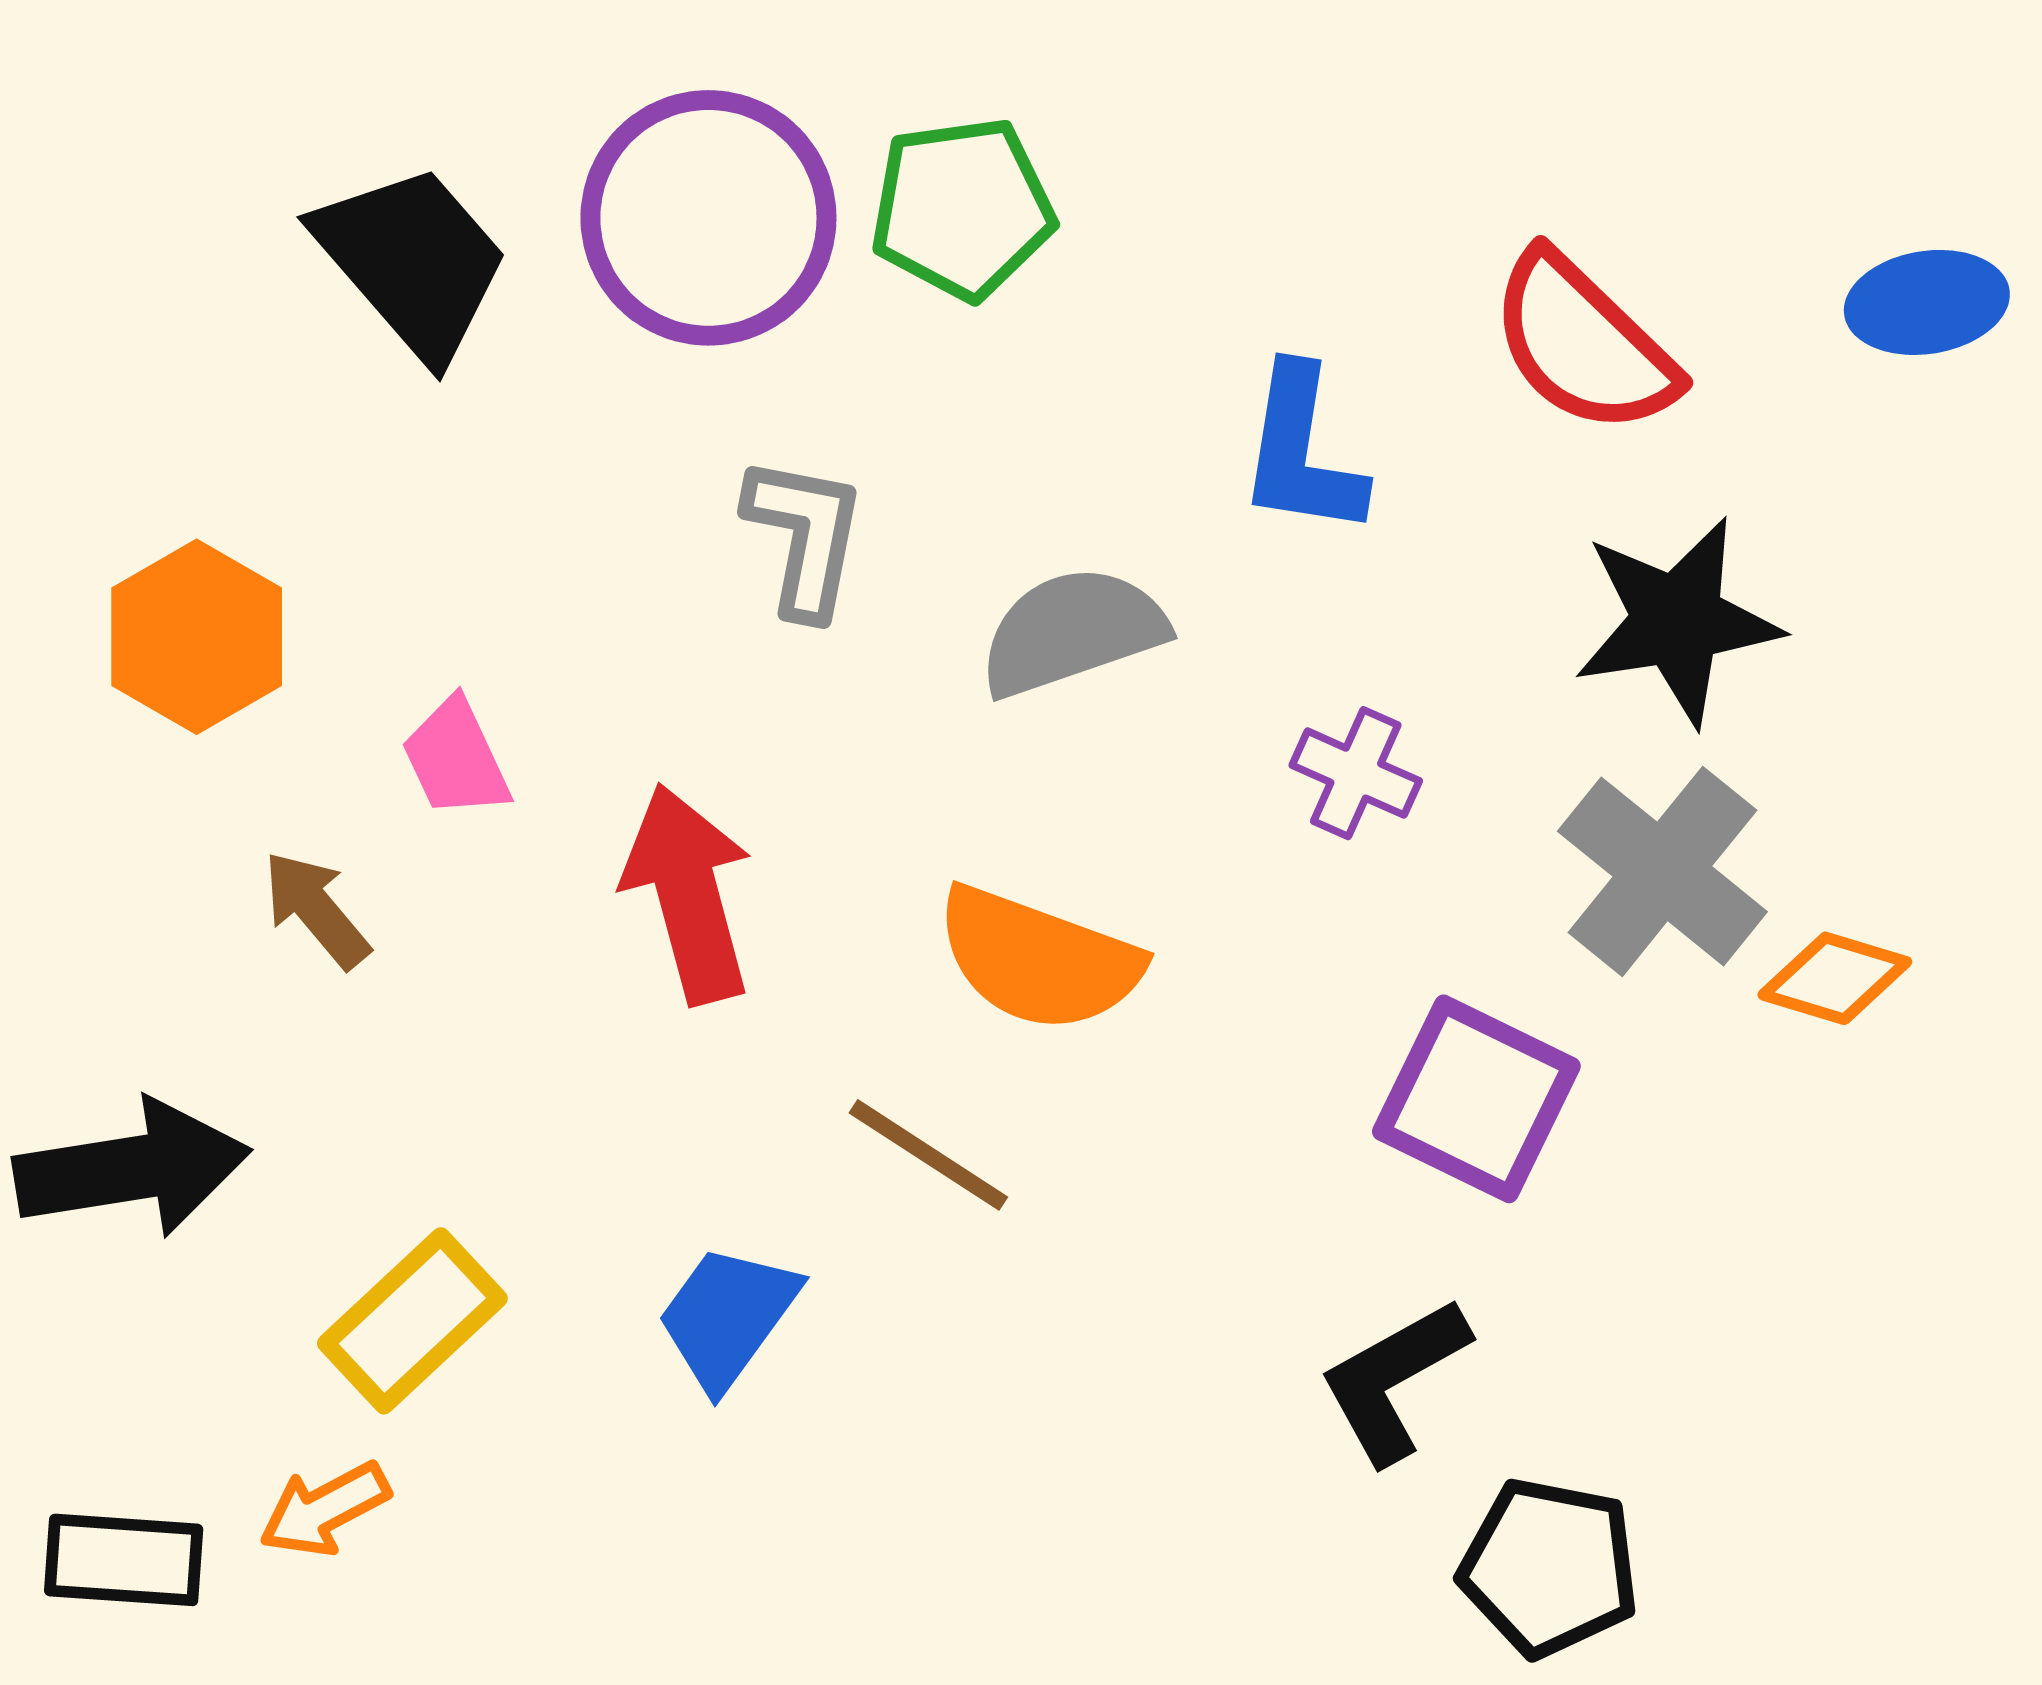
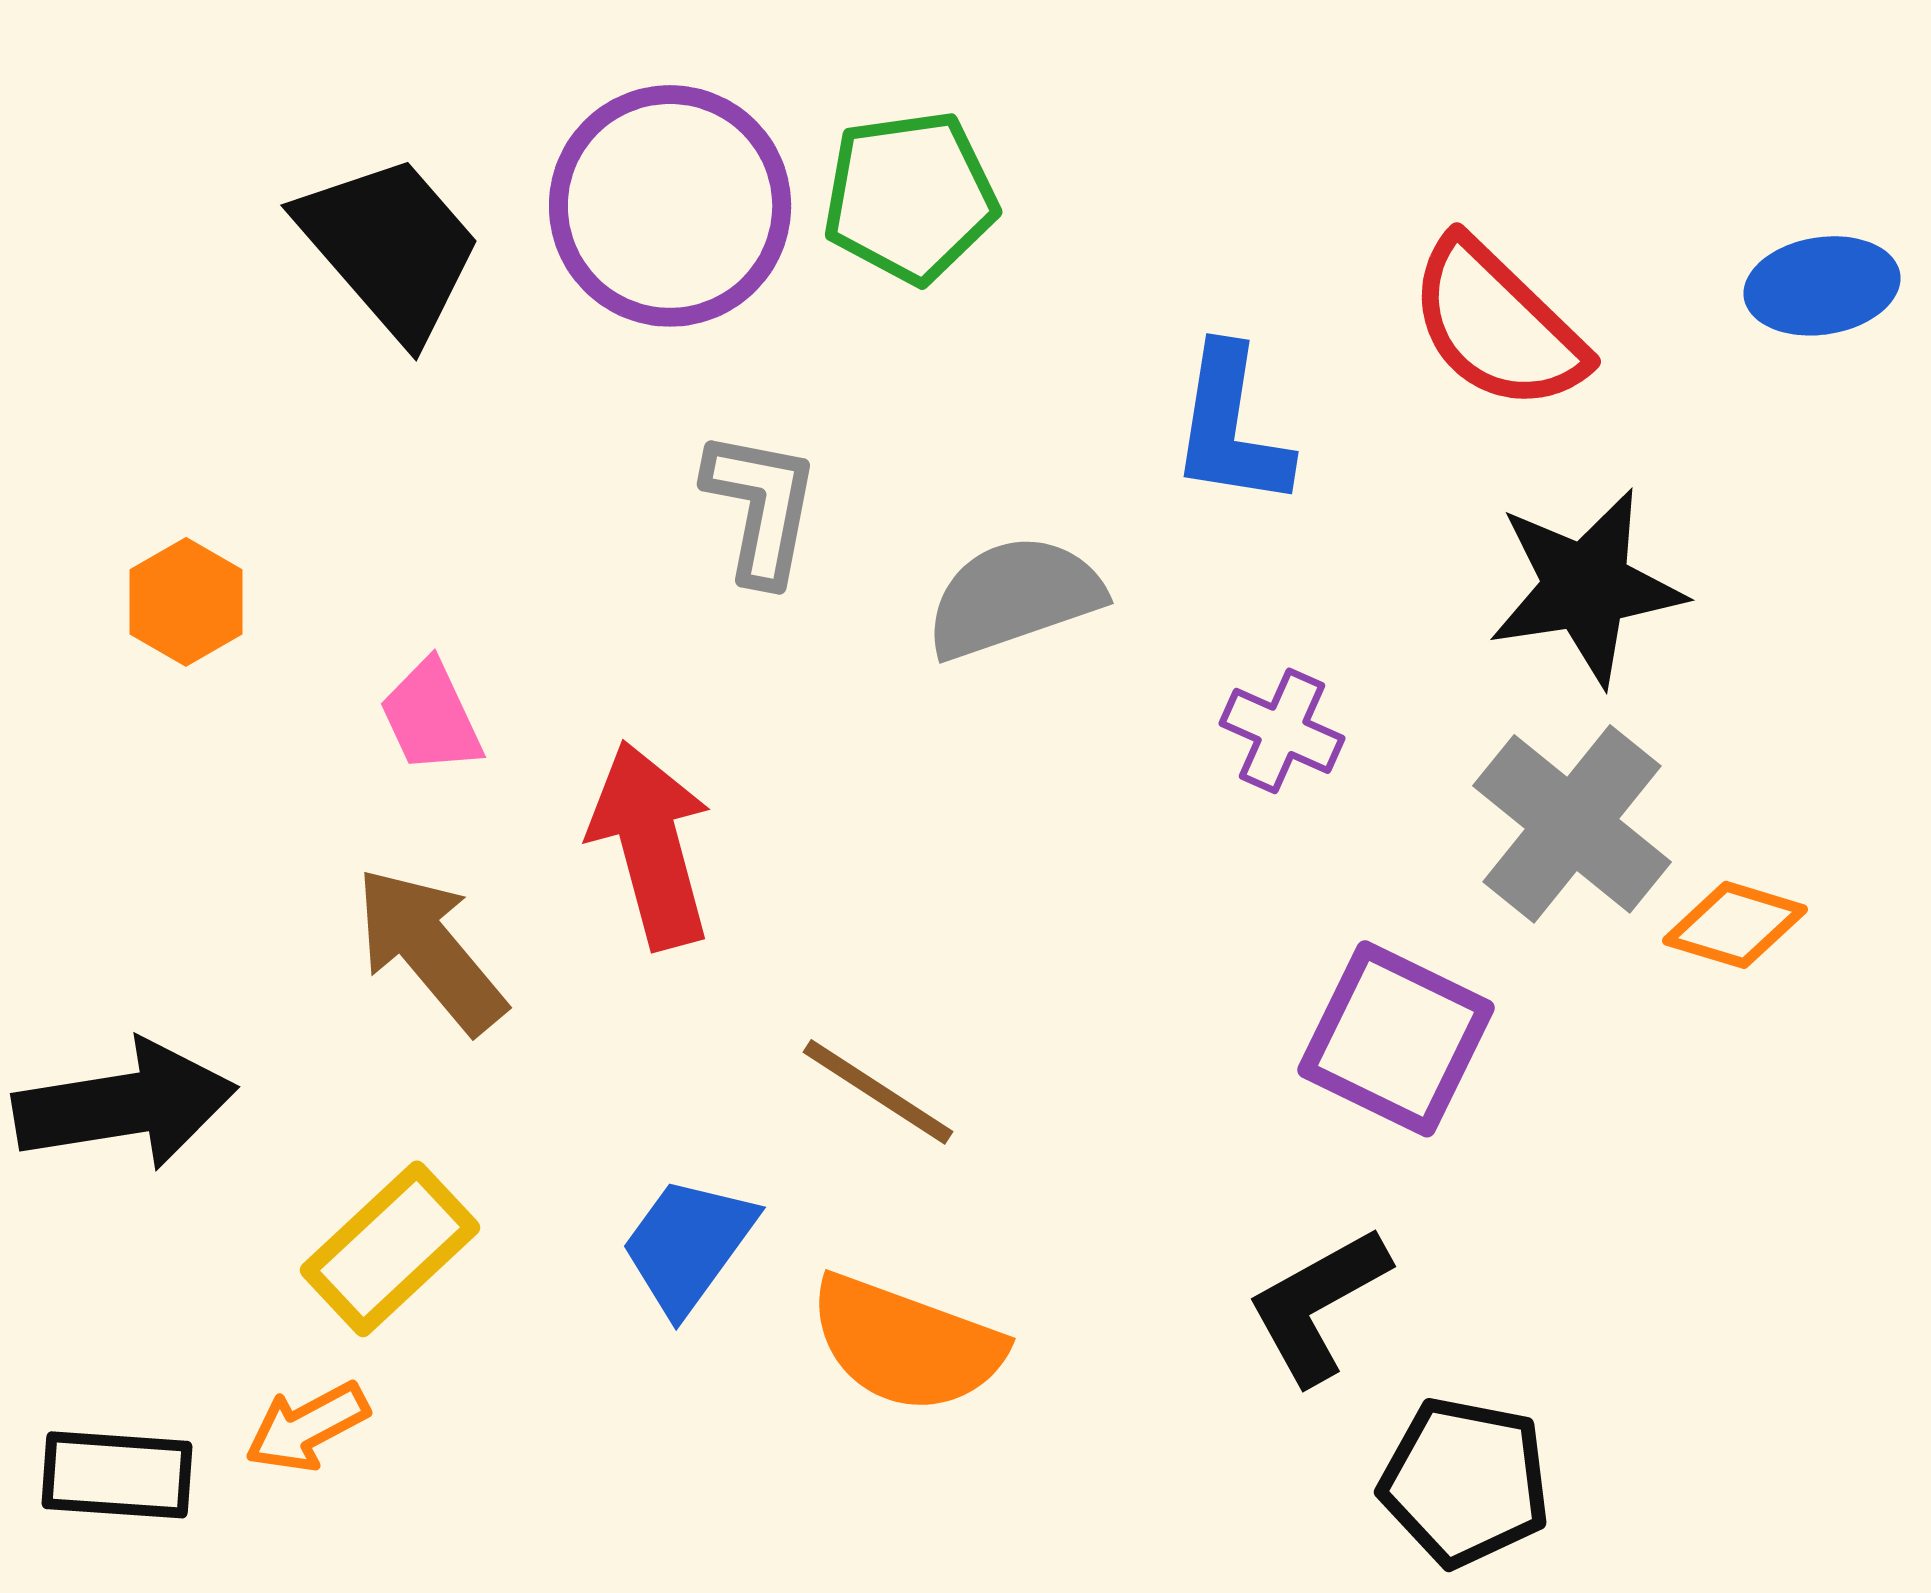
orange hexagon: (197, 637) -> (186, 602), size x0.7
brown arrow: (316, 910) -> (430, 950), moved, size x1.5
orange semicircle: (1038, 959) -> (906, 1344), moved

